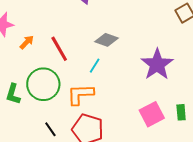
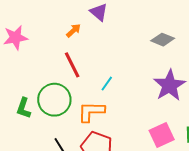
gray diamond: (106, 40) -> (163, 40), moved
orange arrow: (27, 42) -> (73, 31), moved

